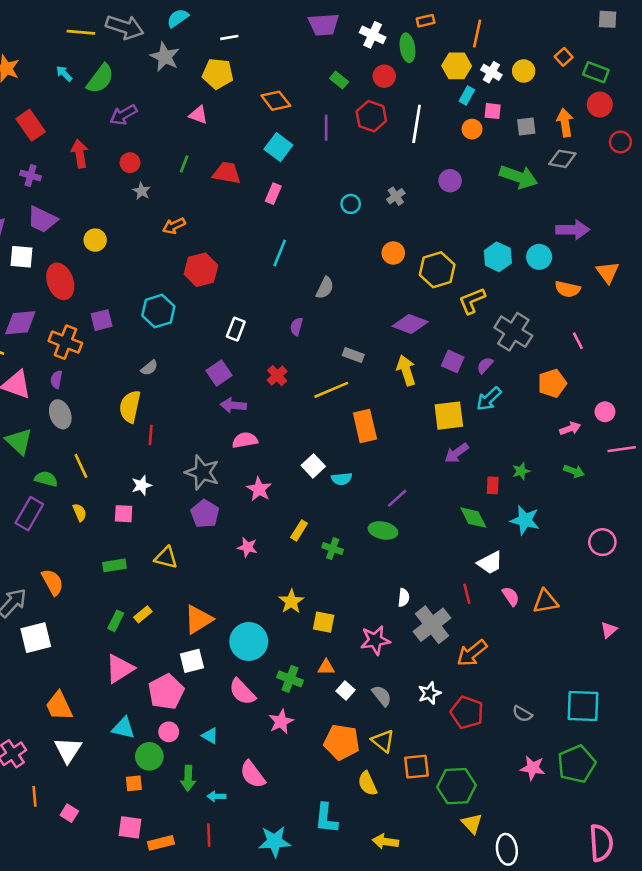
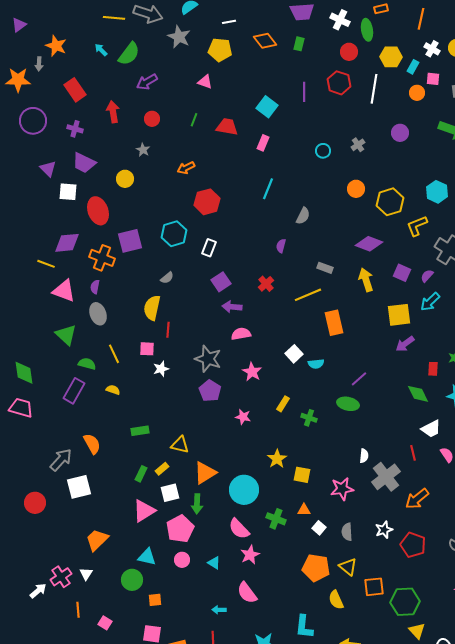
yellow hexagon: (457, 66) -> (391, 57), moved
green rectangle: (339, 80) -> (299, 44), moved, turned 64
orange diamond: (276, 101) -> (265, 41), moved
gray star: (142, 191) -> (143, 150), moved
purple square: (102, 320) -> (130, 241), size x1.4
white rectangle: (236, 329) -> (209, 248), moved
yellow semicircle: (80, 512) -> (113, 390), turned -48
pink square: (124, 514) -> (147, 349), moved
yellow triangle: (166, 558) -> (180, 445), moved
white square: (192, 661) -> (170, 493), moved
gray semicircle: (382, 696) -> (347, 532), turned -144
orange trapezoid: (59, 706) -> (97, 540), turned 70
pink star: (281, 722) -> (250, 555), moved
white triangle: (68, 750) -> (86, 574), moved, size x0.6
green circle: (149, 756) -> (132, 580), moved
green arrow: (188, 778) -> (197, 504), moved

